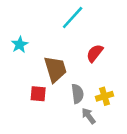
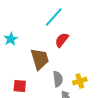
red semicircle: (95, 53) -> (62, 40), moved
red square: (38, 94) -> (20, 86), moved

